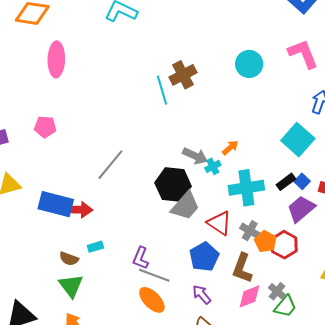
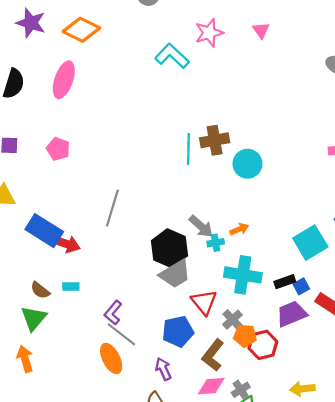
pink ellipse: (56, 59) -> (64, 80), moved
cyan circle: (249, 64) -> (247, 164), moved
gray line: (110, 165) -> (112, 208), turned -40
orange pentagon: (266, 241) -> (245, 336), turned 30

